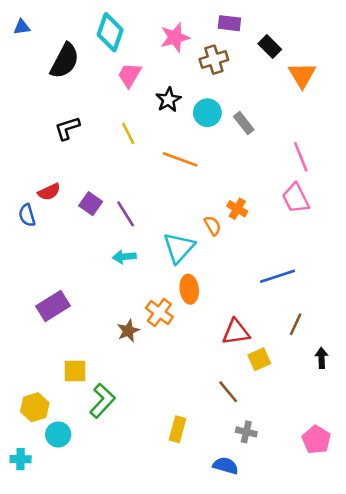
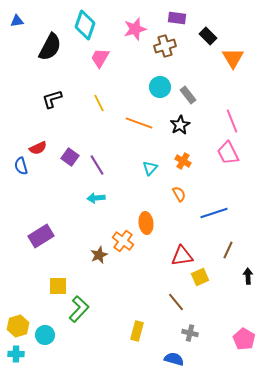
black star: (168, 100) -> (180, 125), moved
orange semicircle: (213, 226) -> (179, 194), moved
cyan triangle: (179, 248) -> (150, 168), moved, size x0.6
yellow hexagon: (35, 407) -> (18, 326), moved

